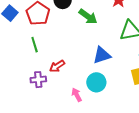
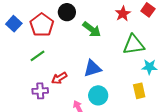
green line: (35, 45) -> (38, 56), turned 70
blue triangle: (102, 55) -> (92, 68), moved

